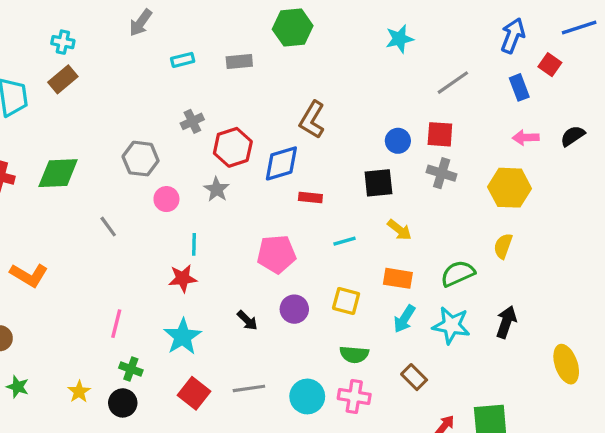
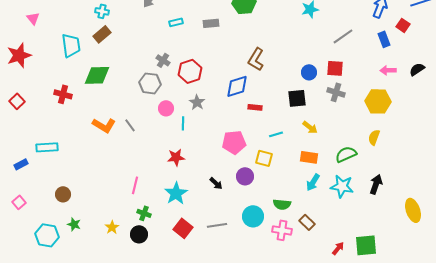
gray cross: (192, 121) -> (163, 60), moved, turned -32
red hexagon: (233, 147) -> (190, 71), moved
green diamond: (58, 173) -> (97, 75), moved
cyan line: (194, 244) -> (183, 123), moved
orange L-shape: (29, 275) -> (104, 125), moved
yellow square: (346, 301) -> (264, 158), moved
brown rectangle: (414, 377) -> (307, 222), moved
cyan circle: (307, 396) -> (253, 216), moved

